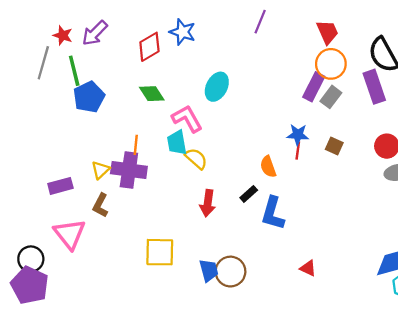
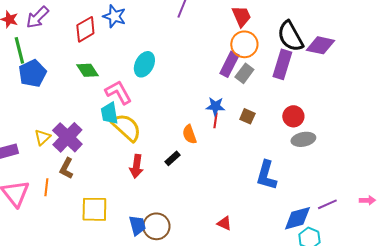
purple rectangle: (374, 87) -> (282, 64), turned 36
orange line: (136, 145) -> (46, 187), moved
yellow semicircle: (196, 159) -> (126, 127), size x1.5
purple cross: (129, 170) -> (67, 137), turned 36
brown L-shape: (100, 205) -> (66, 168), moved
blue L-shape: (273, 213) -> (266, 175), moved

